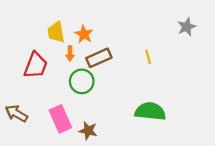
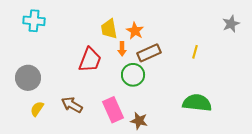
yellow line: (148, 57) -> (195, 52), turned 32

